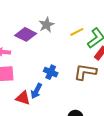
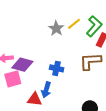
gray star: (47, 25) -> (56, 28), moved
purple diamond: (26, 34) -> (22, 65), moved

